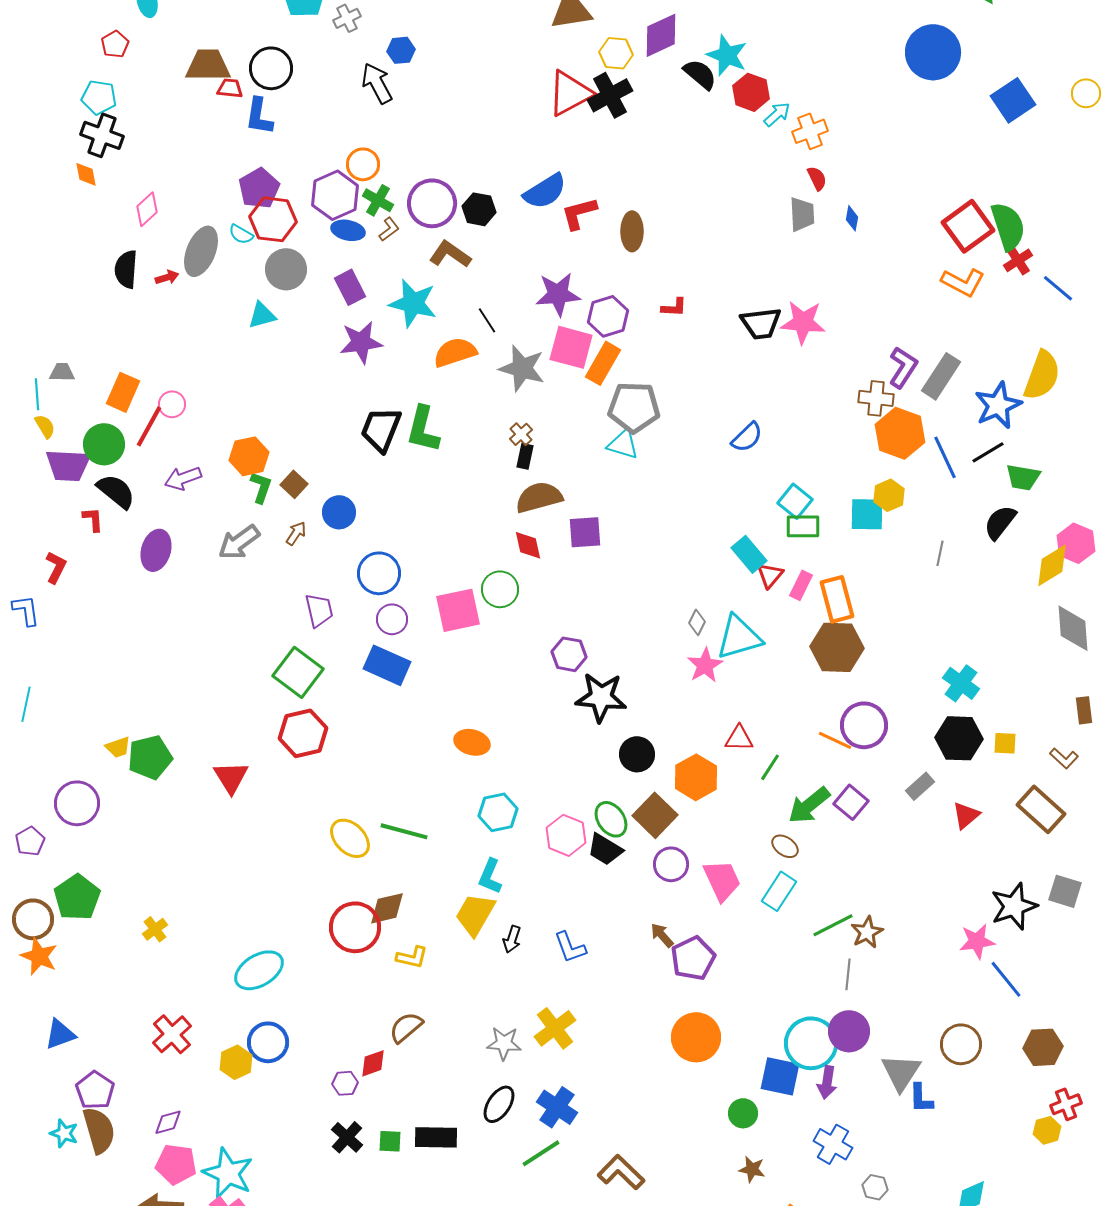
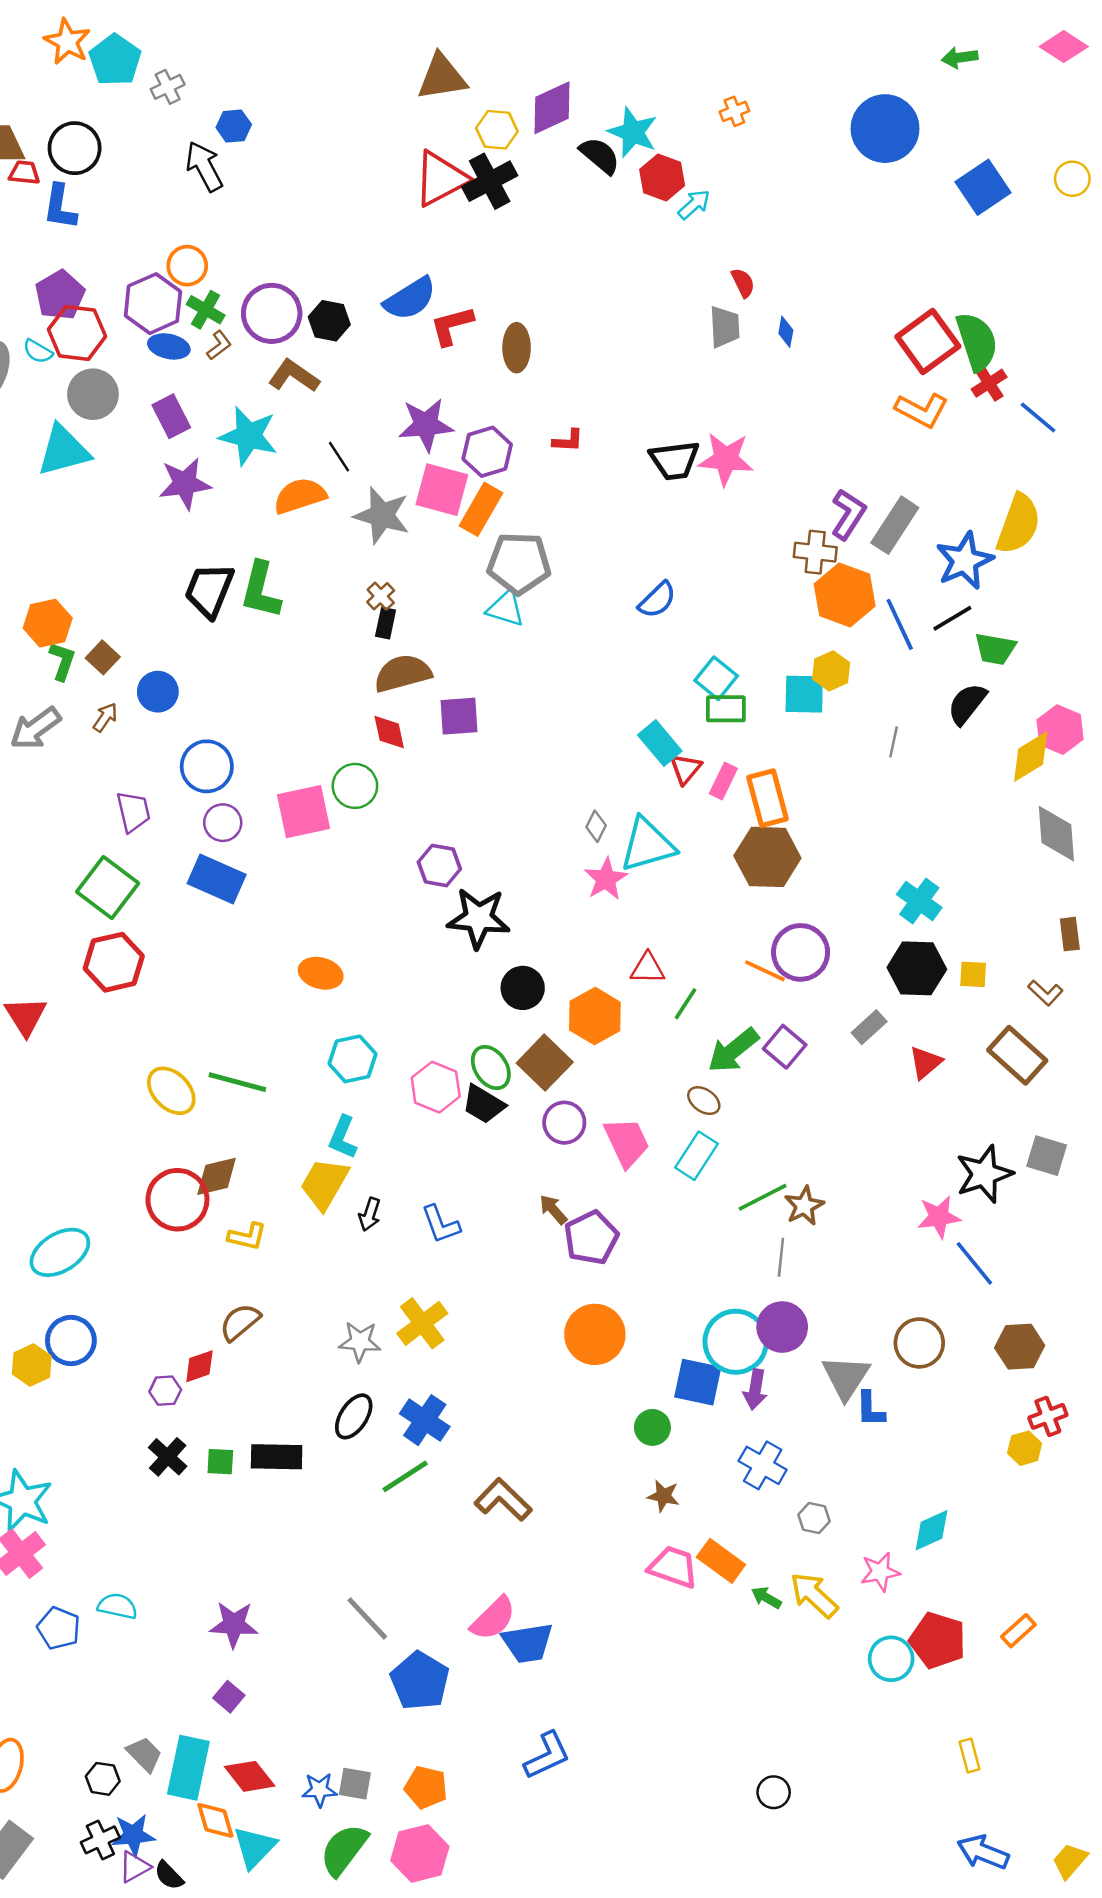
orange cross: (810, 131) -> (734, 111), moved, size x0.7
cyan triangle: (262, 315) -> (64, 451), size x1.6

